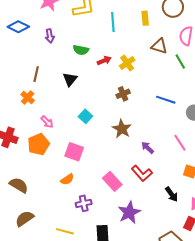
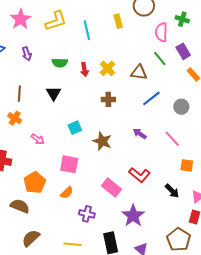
brown triangle: (159, 46) -> (139, 72), moved
red arrow: (104, 61) -> (84, 69), turned 112
brown cross: (123, 94) -> (108, 99), turned 32
blue line: (166, 100) -> (151, 98), turned -48
cyan square: (85, 116) -> (75, 128), turned 32
brown star: (122, 129) -> (102, 141), moved
orange pentagon: (39, 144) -> (35, 183), moved
purple arrow: (148, 148) -> (140, 134), moved
purple cross: (84, 203) -> (87, 214), turned 35

